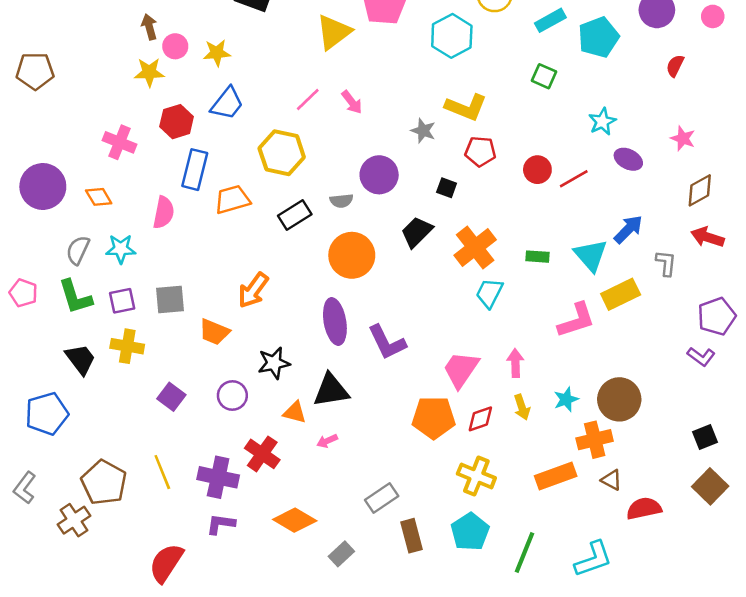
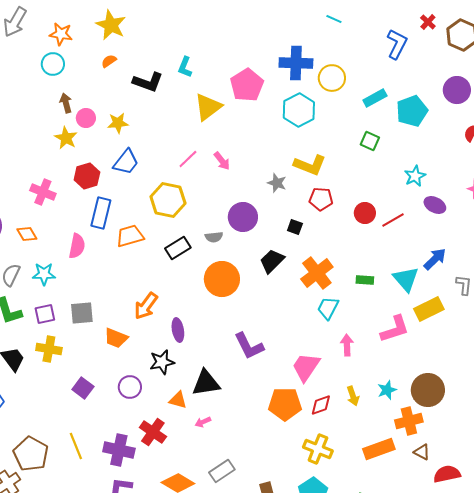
yellow star: (149, 72) -> (66, 138), turned 30
purple ellipse: (335, 322) -> (178, 330), moved, size x0.7
pink arrow: (515, 363) -> (347, 345), moved
gray rectangle: (382, 498) -> (222, 471), moved

